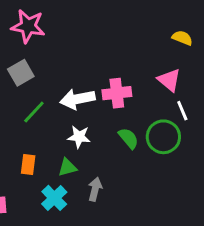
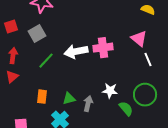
white star: (79, 137) -> (110, 91), moved
green circle: (163, 137) -> (145, 95), moved
green semicircle: (128, 138) -> (126, 109), moved
gray arrow: (95, 189) -> (88, 104), moved

